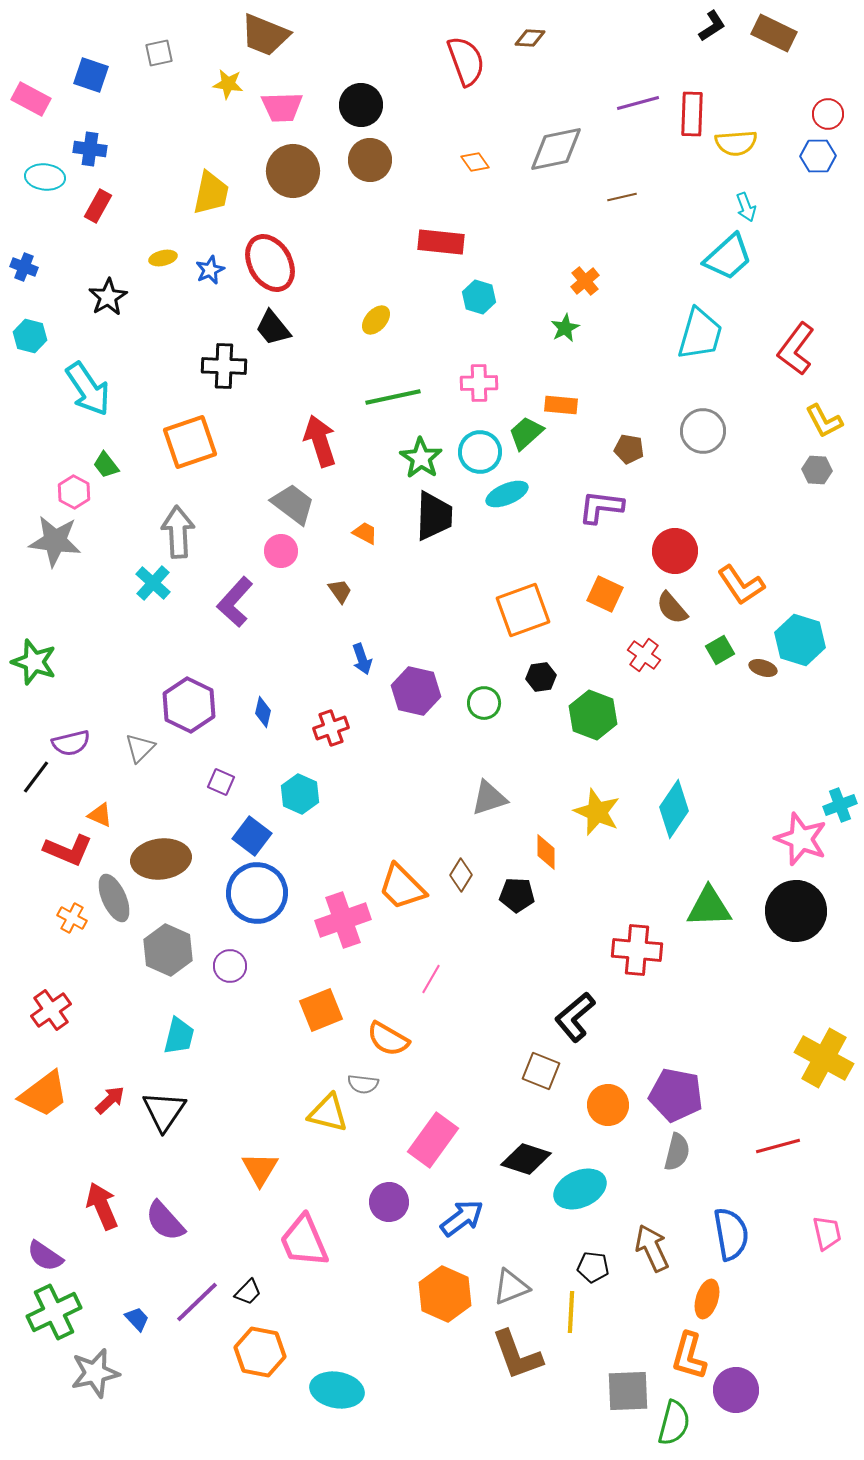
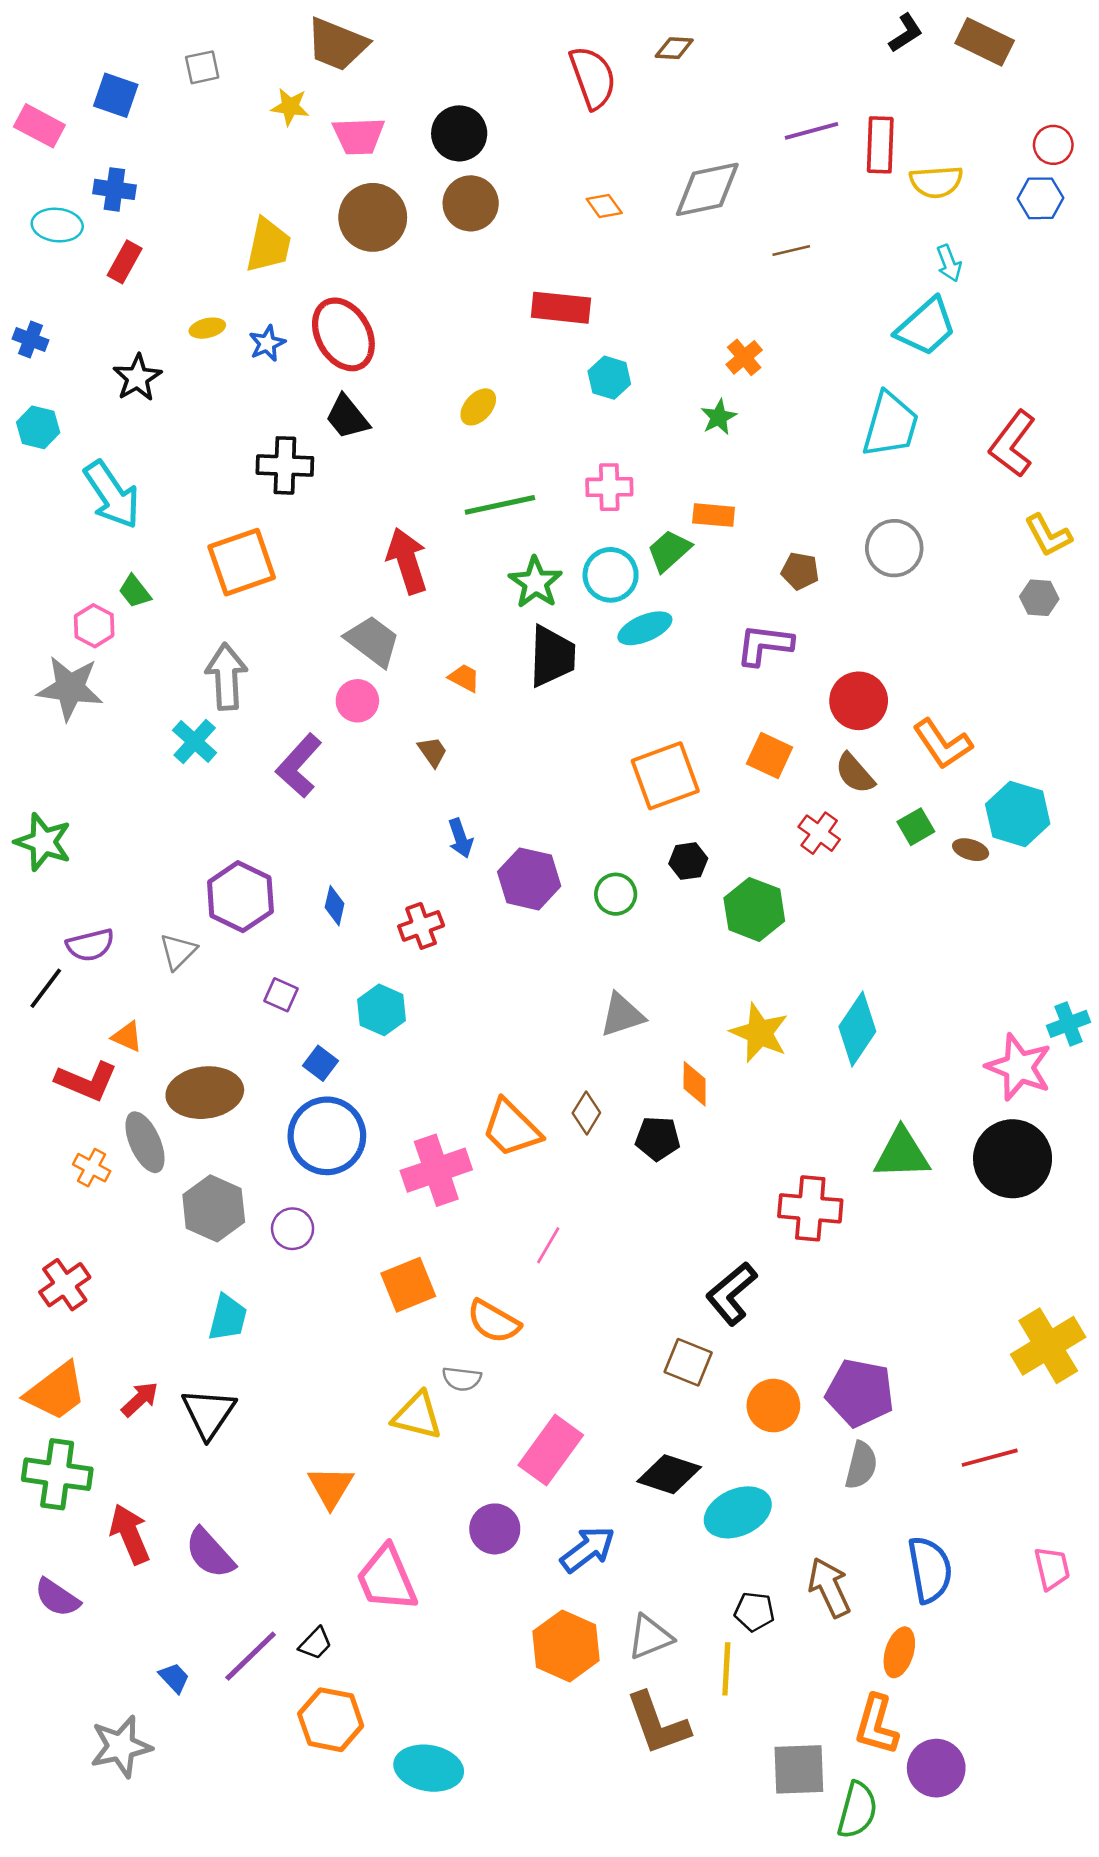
blue square: (252, 836) -> (321, 1063), size x0.7
yellow cross: (824, 1058) -> (1048, 1346), turned 30
green cross: (54, 1312) -> (57, 1474), moved, turned 34

